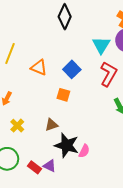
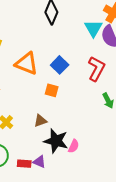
cyan triangle: (101, 45) -> (93, 28), moved
orange triangle: (39, 67) -> (27, 64), size x1.4
red rectangle: (34, 167) -> (24, 164), turned -32

